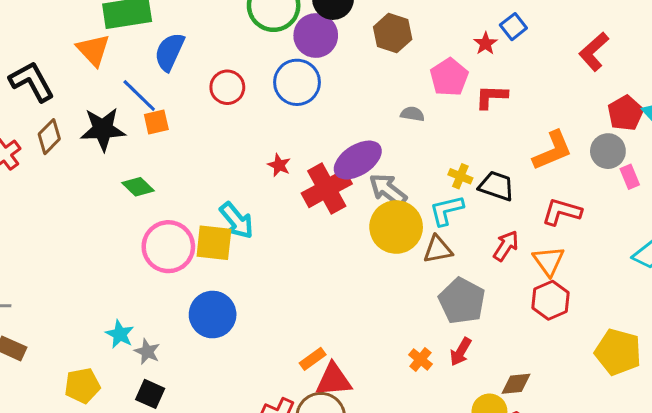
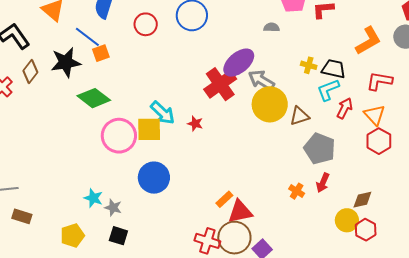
red star: (279, 165) -> (195, 124), moved
green diamond: (138, 187) -> (94, 98), size x1.5
cyan L-shape: (446, 210) -> (328, 90), moved

